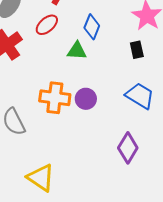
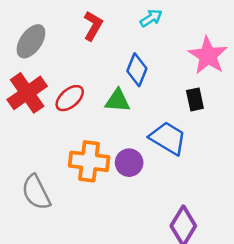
red ellipse: (47, 25) -> (70, 98), moved
blue trapezoid: (140, 96) -> (168, 138), moved

